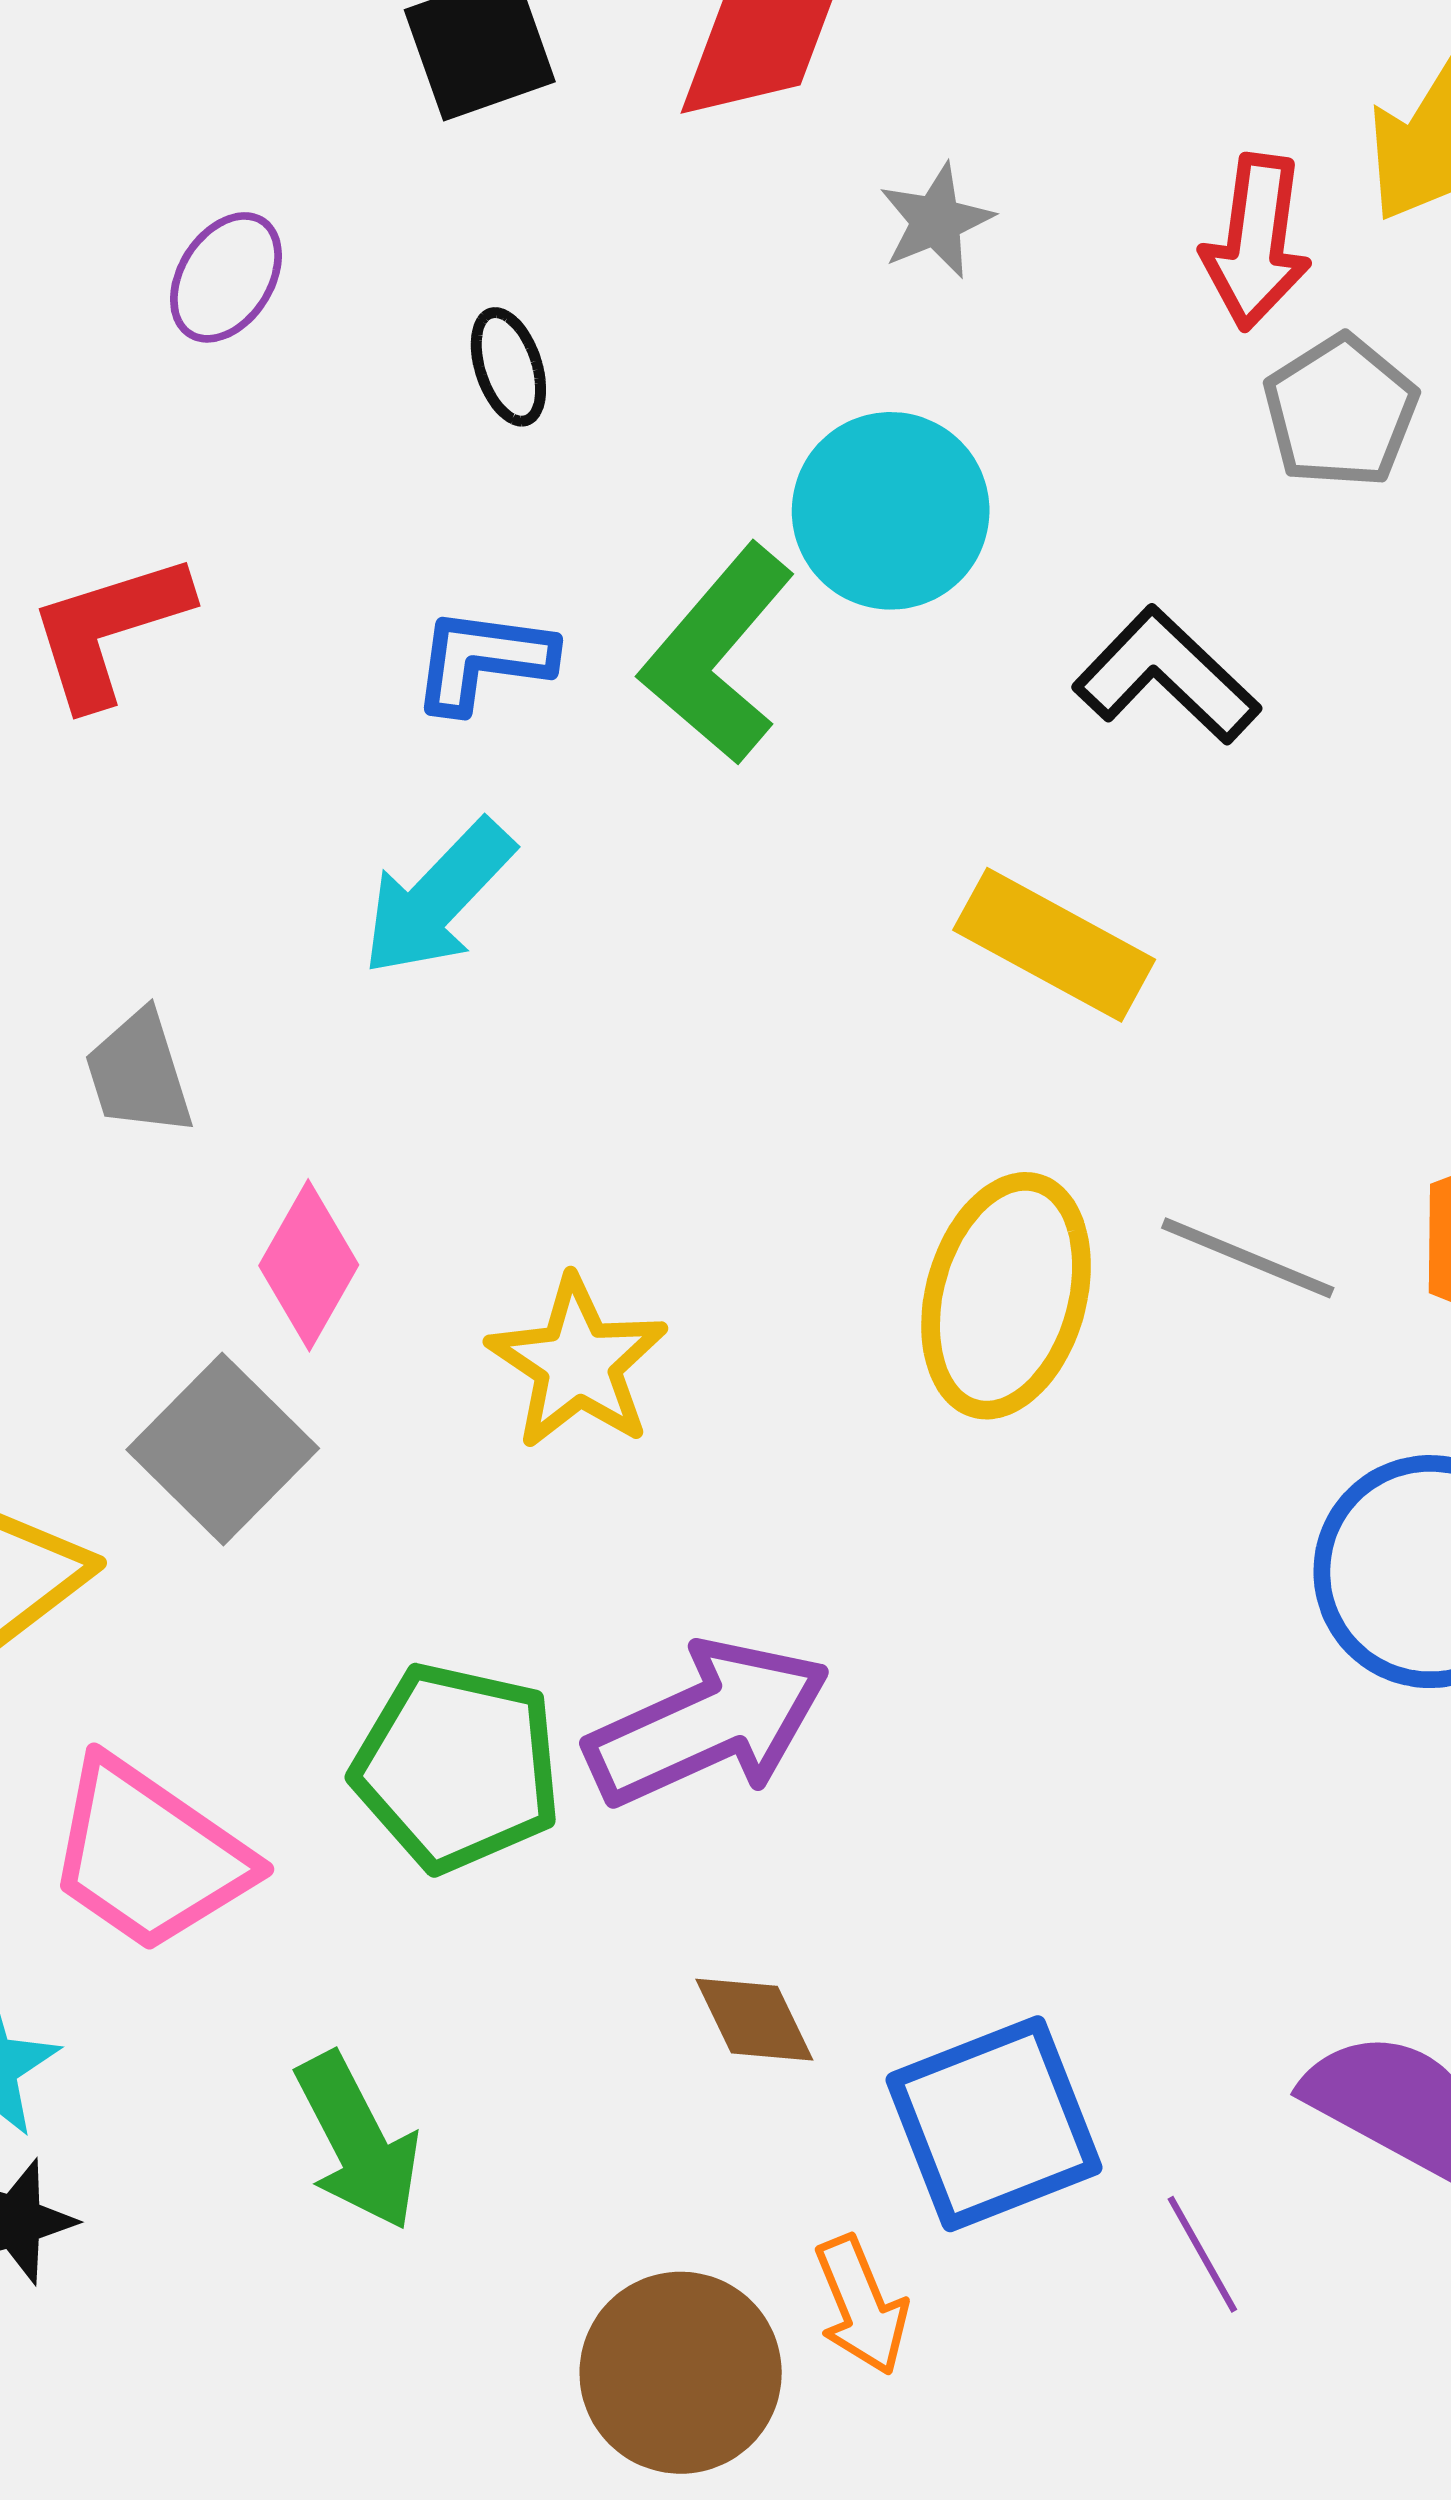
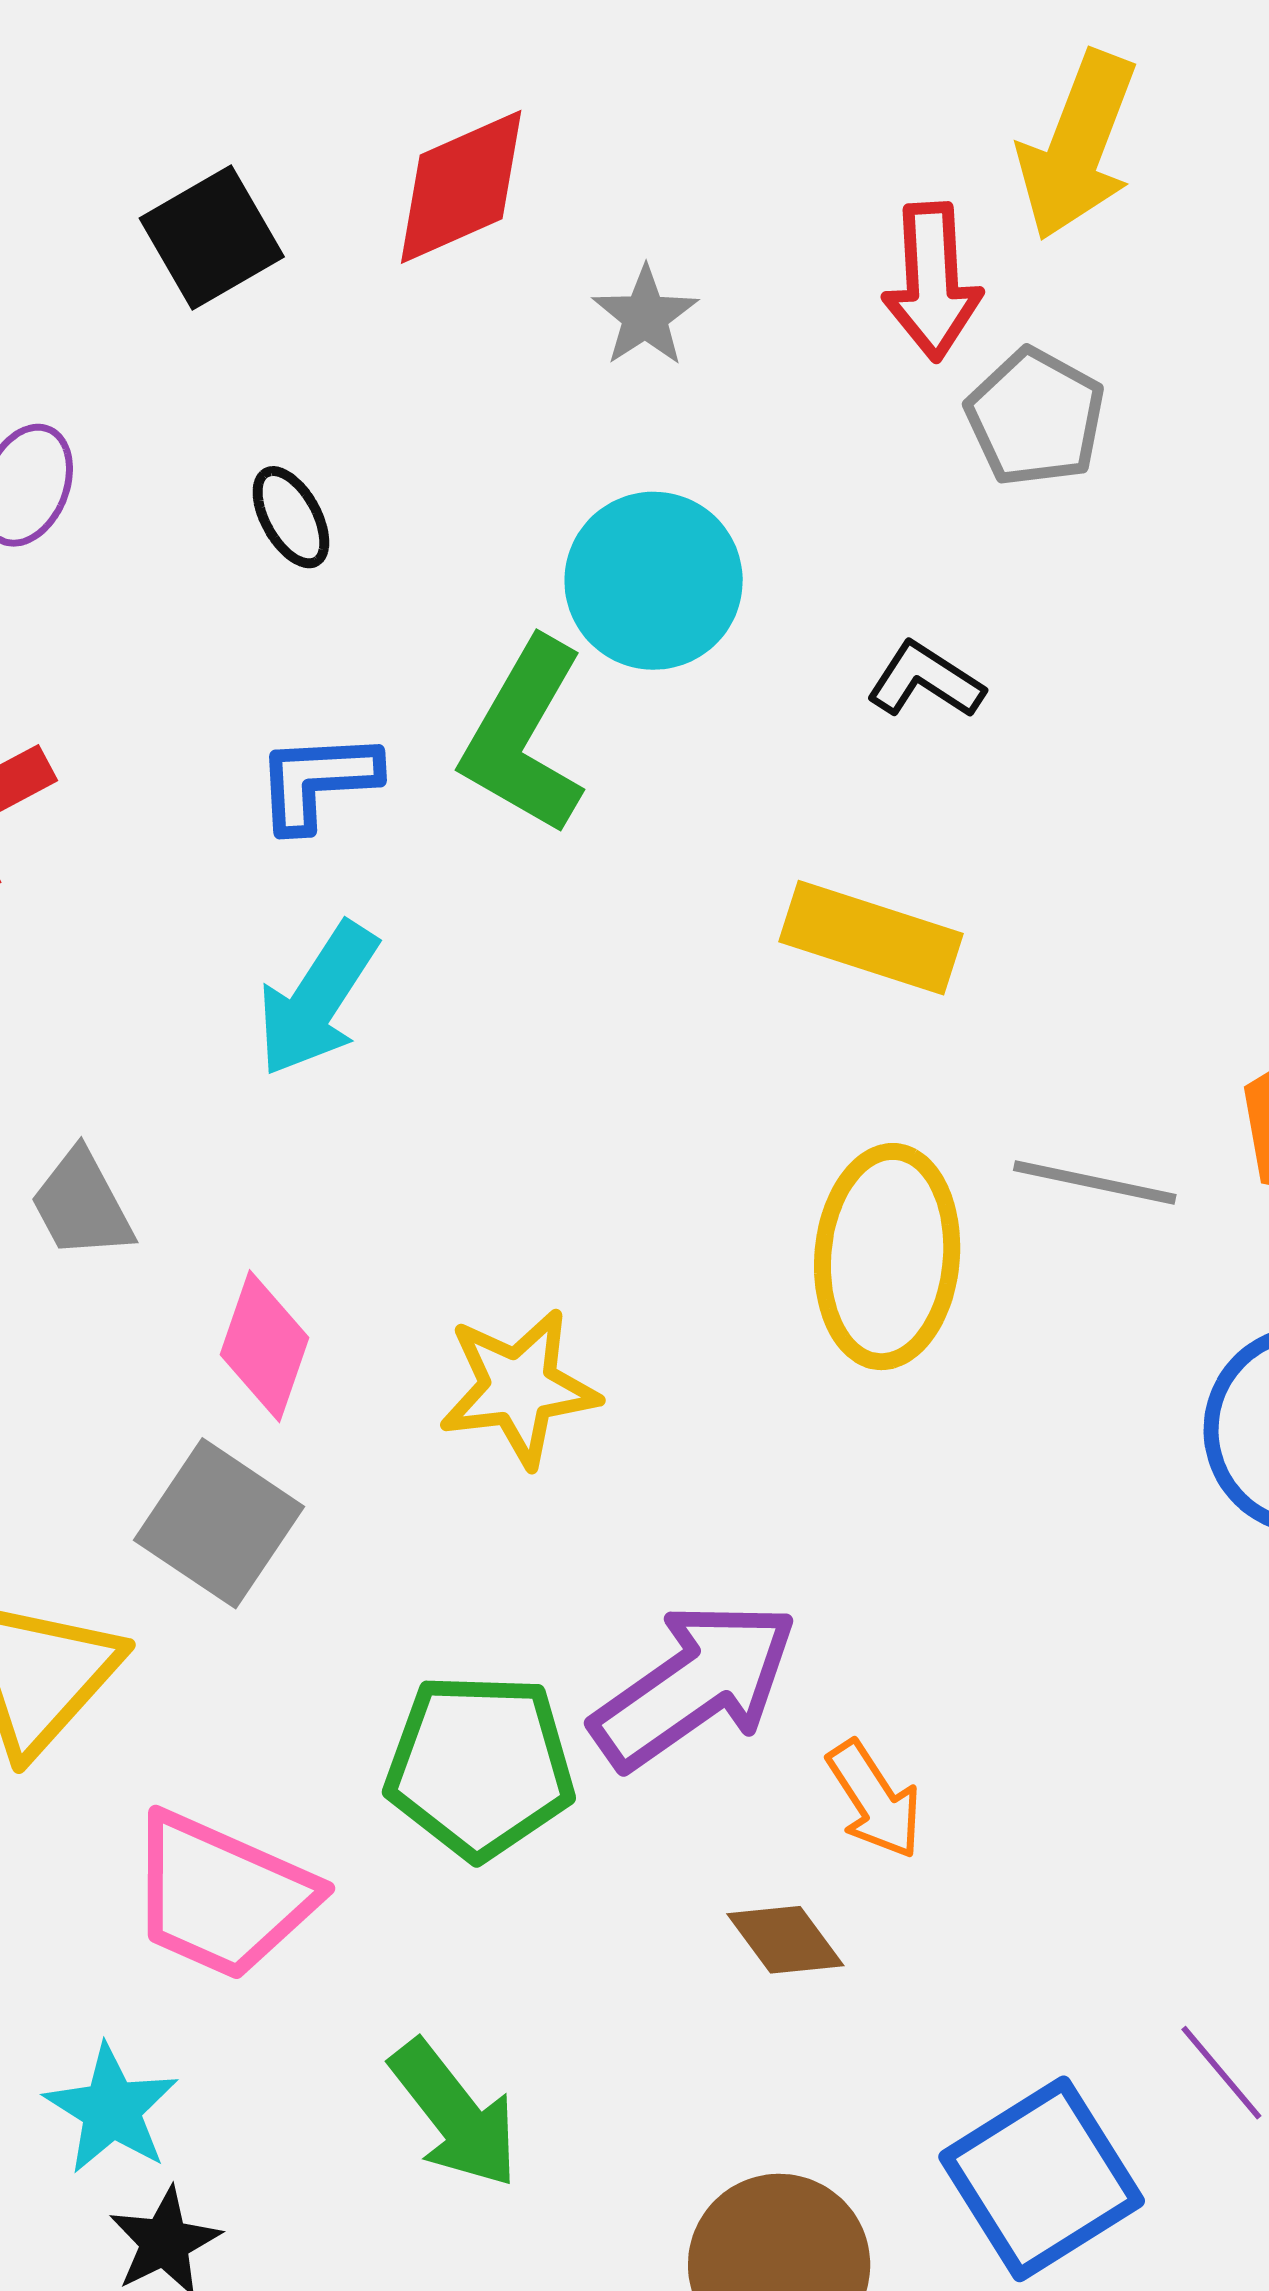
black L-shape: (1166, 676) -> (925, 680), size x0.7
yellow star: (578, 1363) -> (519, 1388), turned -30
blue square: (994, 2124) -> (1042, 2179), moved
orange arrow: (861, 2305) -> (875, 1800), moved

